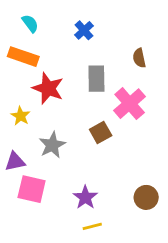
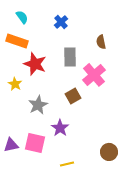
purple triangle: (15, 162) -> (11, 145), moved
pink square: (32, 189) -> (35, 143), moved
purple star: (85, 197) -> (60, 128), moved
brown circle: (146, 197) -> (109, 152), moved

